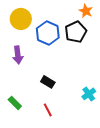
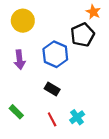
blue hexagon: (48, 33) -> (55, 54), moved
cyan cross: (89, 94) -> (77, 117), moved

